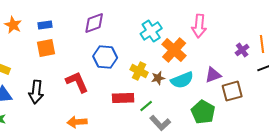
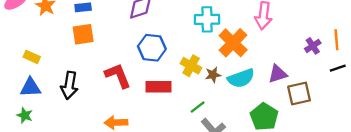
cyan cross: (151, 31) -> (207, 19), turned 30
red rectangle: (123, 98) -> (159, 87), moved

